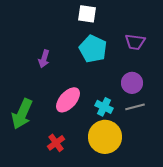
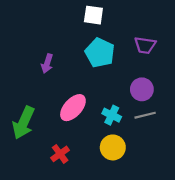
yellow circle: (105, 137) -> (113, 147), size x0.7

